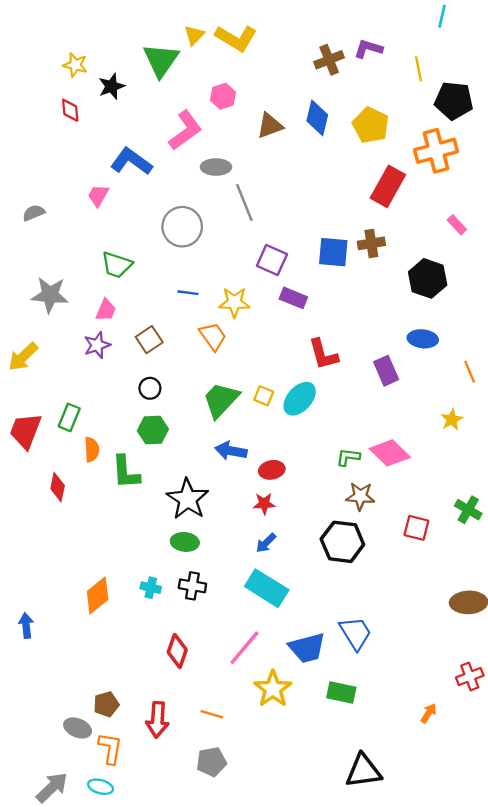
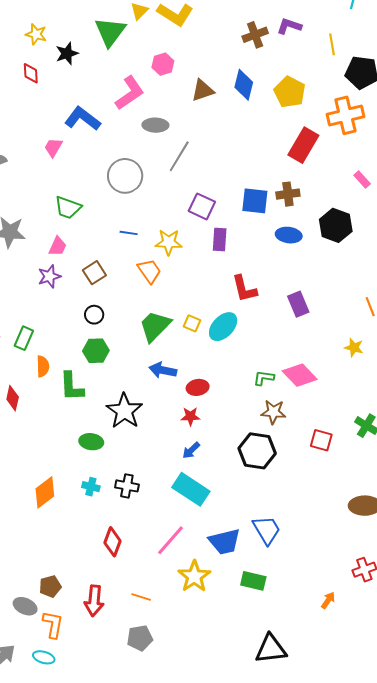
gray line: (244, 203) -> (179, 156), turned 52
purple rectangle: (293, 298) -> (220, 240), turned 70
blue ellipse: (423, 339) -> (289, 235), moved
yellow star: (452, 420) -> (354, 348), turned -30
green ellipse: (185, 542) -> (91, 442), moved

